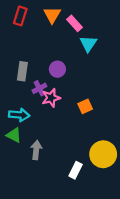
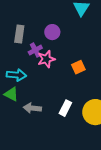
gray arrow: (36, 150) -> (32, 108), turned -90
white rectangle: (76, 170) -> (65, 108), moved

